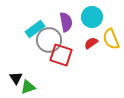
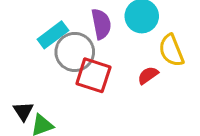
red semicircle: (91, 43) -> (148, 75), moved

